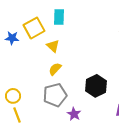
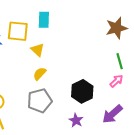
yellow square: (34, 28) -> (18, 31), turned 35
purple star: (74, 114) -> (76, 120), moved

